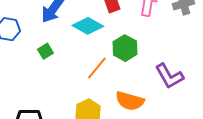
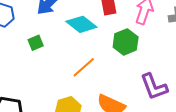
green hexagon: (125, 48) -> (126, 42), moved

